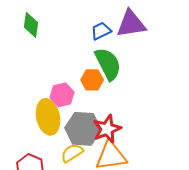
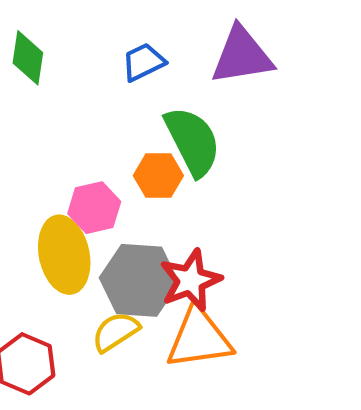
blue trapezoid: (101, 31) -> (143, 62), moved

